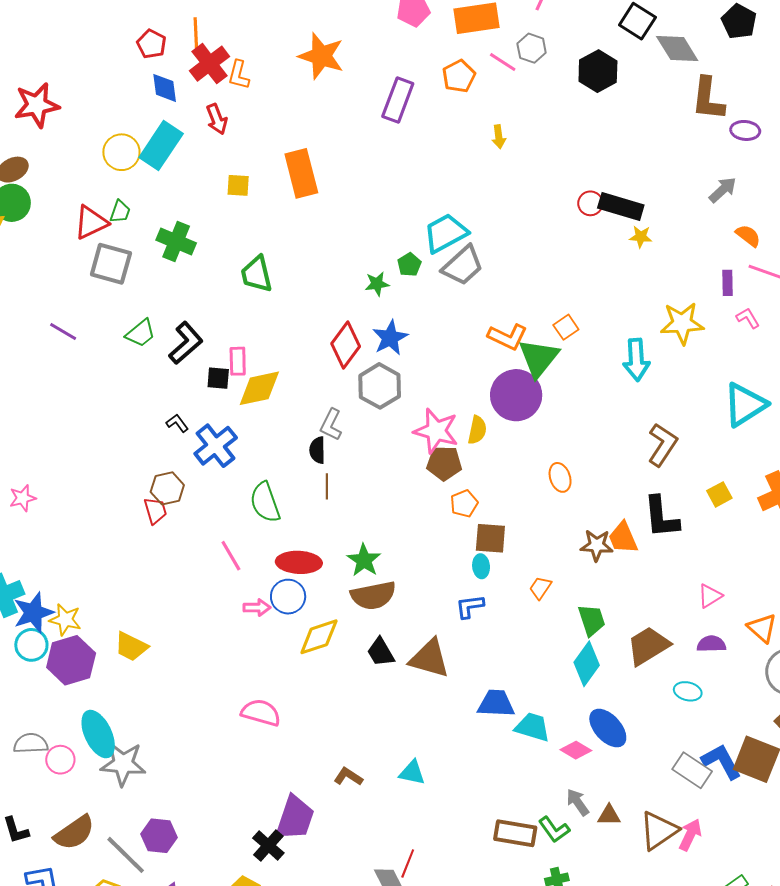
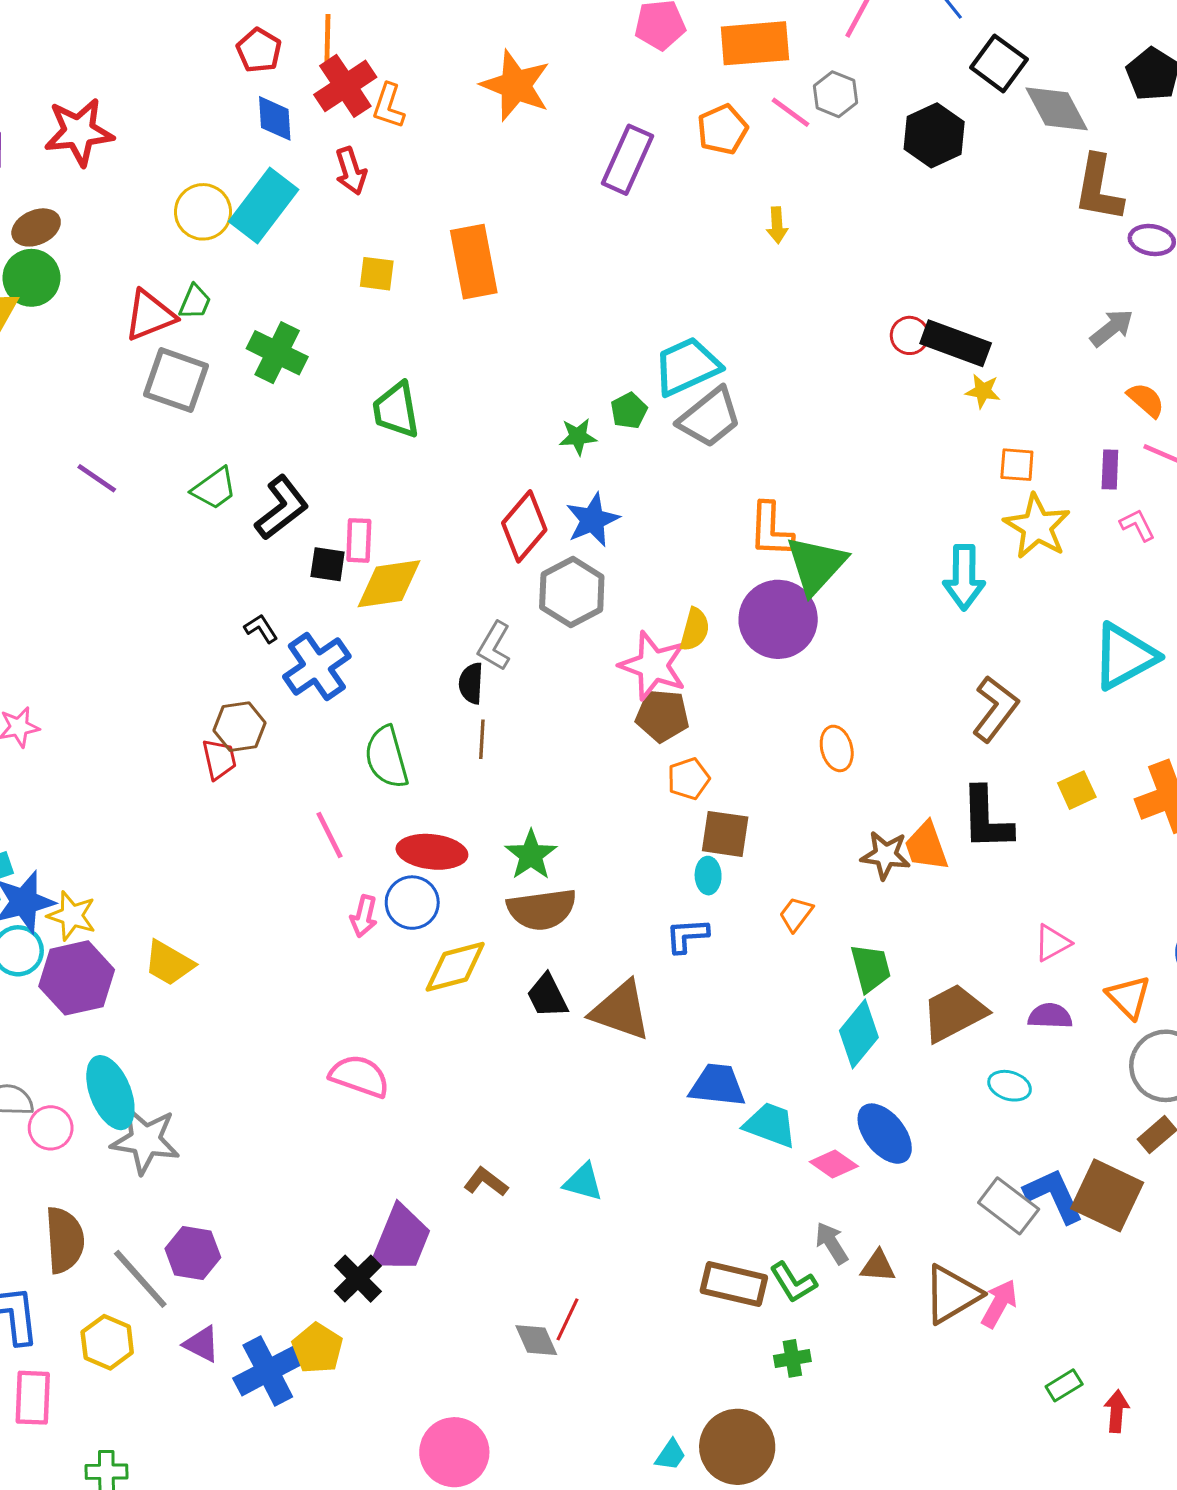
yellow star: (682, 323) -> (1037, 526), turned 30
orange square: (566, 327) -> (1017, 465), moved, turned 35
orange L-shape: (508, 337) -> (771, 530), turned 63
yellow semicircle: (477, 430) -> (695, 629), moved
pink arrow: (257, 608) -> (364, 916), turned 100
brown semicircle: (74, 833) -> (65, 1240), turned -63

